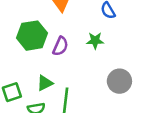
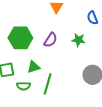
green hexagon: (32, 36) -> (20, 38), moved

